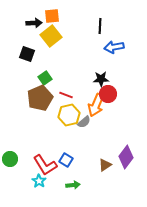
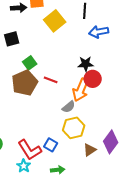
yellow square: (51, 36) -> (55, 21), moved
black square: (27, 54) -> (12, 39), turned -35
yellow hexagon: (69, 115) -> (74, 128), moved

